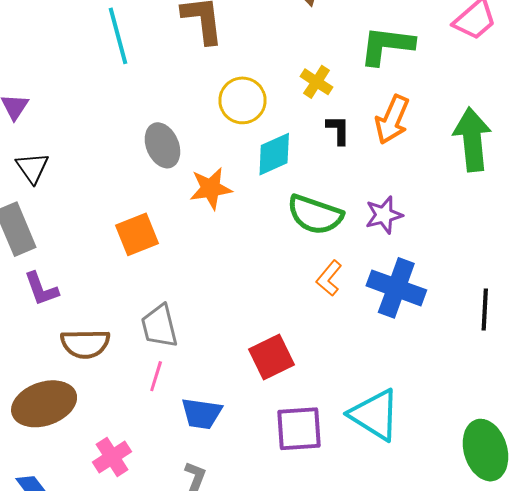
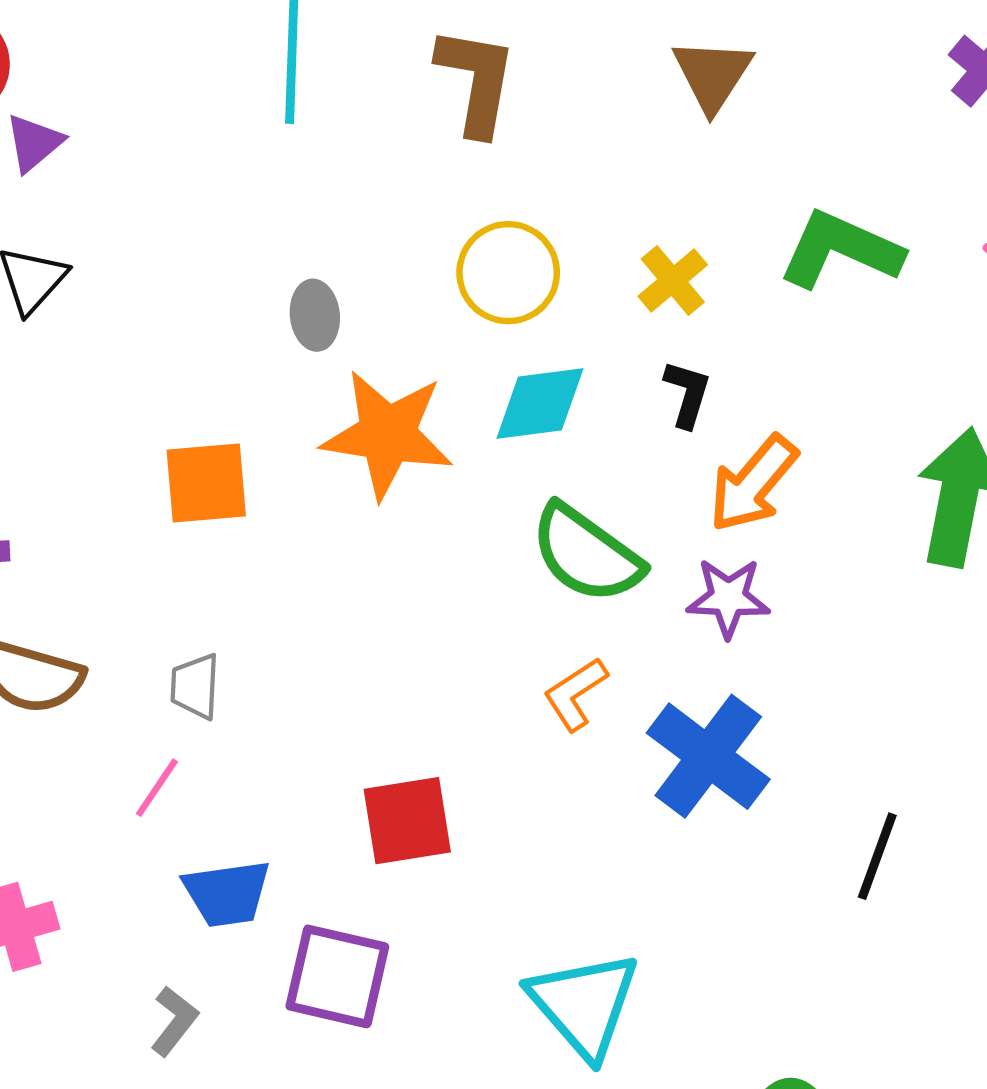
orange arrow: (392, 120) -> (753, 484), moved
gray ellipse: (162, 145) -> (315, 315), size x0.7
orange star: (211, 188) -> (387, 434), size x1.4
gray trapezoid: (159, 326) -> (195, 686), size x0.7
blue trapezoid: (201, 414) -> (227, 893), turned -33
purple square: (299, 429) -> (337, 976), moved

